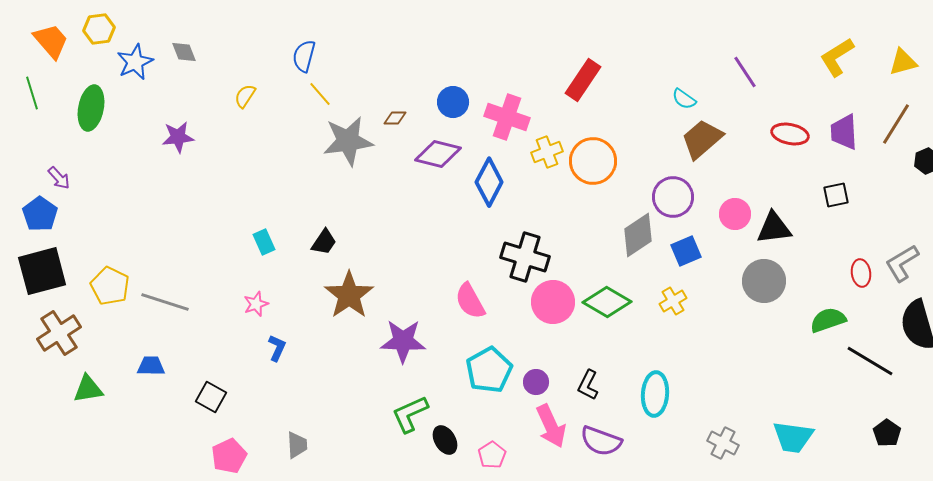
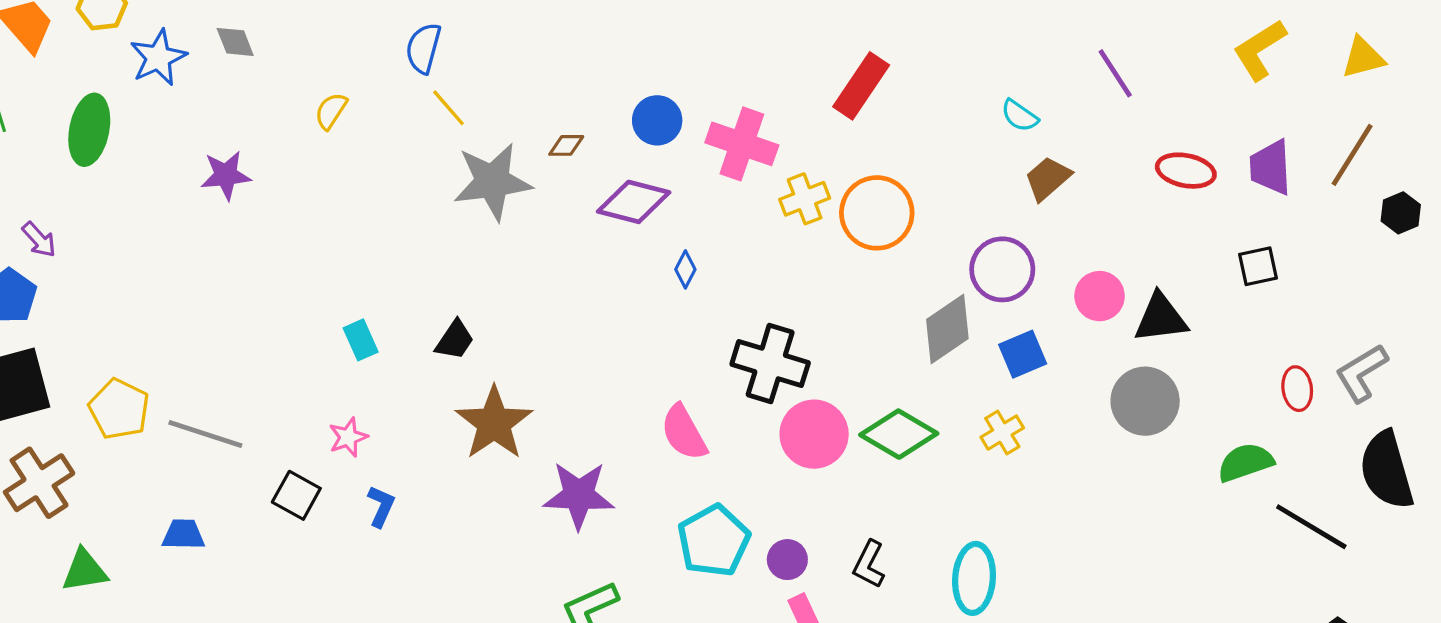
brown trapezoid: (702, 139) -> (1048, 178), size x0.7
blue diamond: (489, 182) -> (685, 269), moved, size x0.5
black square: (211, 397) -> (296, 495), moved

